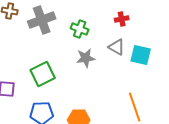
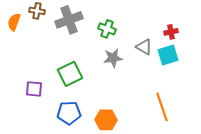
red cross: (122, 19) -> (171, 32), moved
cyan square: (141, 55) -> (168, 55), turned -30

